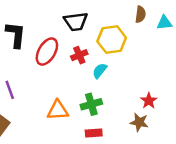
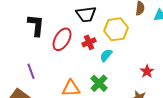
red star: (149, 101) -> (147, 71), moved
green cross: (91, 104) -> (99, 83), turned -30

